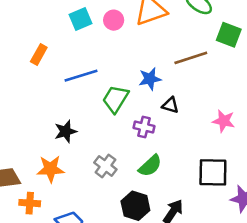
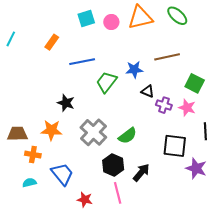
green square: (229, 35) -> (195, 83), moved
purple cross: (144, 127) -> (164, 105), moved
black star: (66, 131) -> (66, 103), turned 30
gray cross: (105, 166) -> (93, 132), size x1.5

